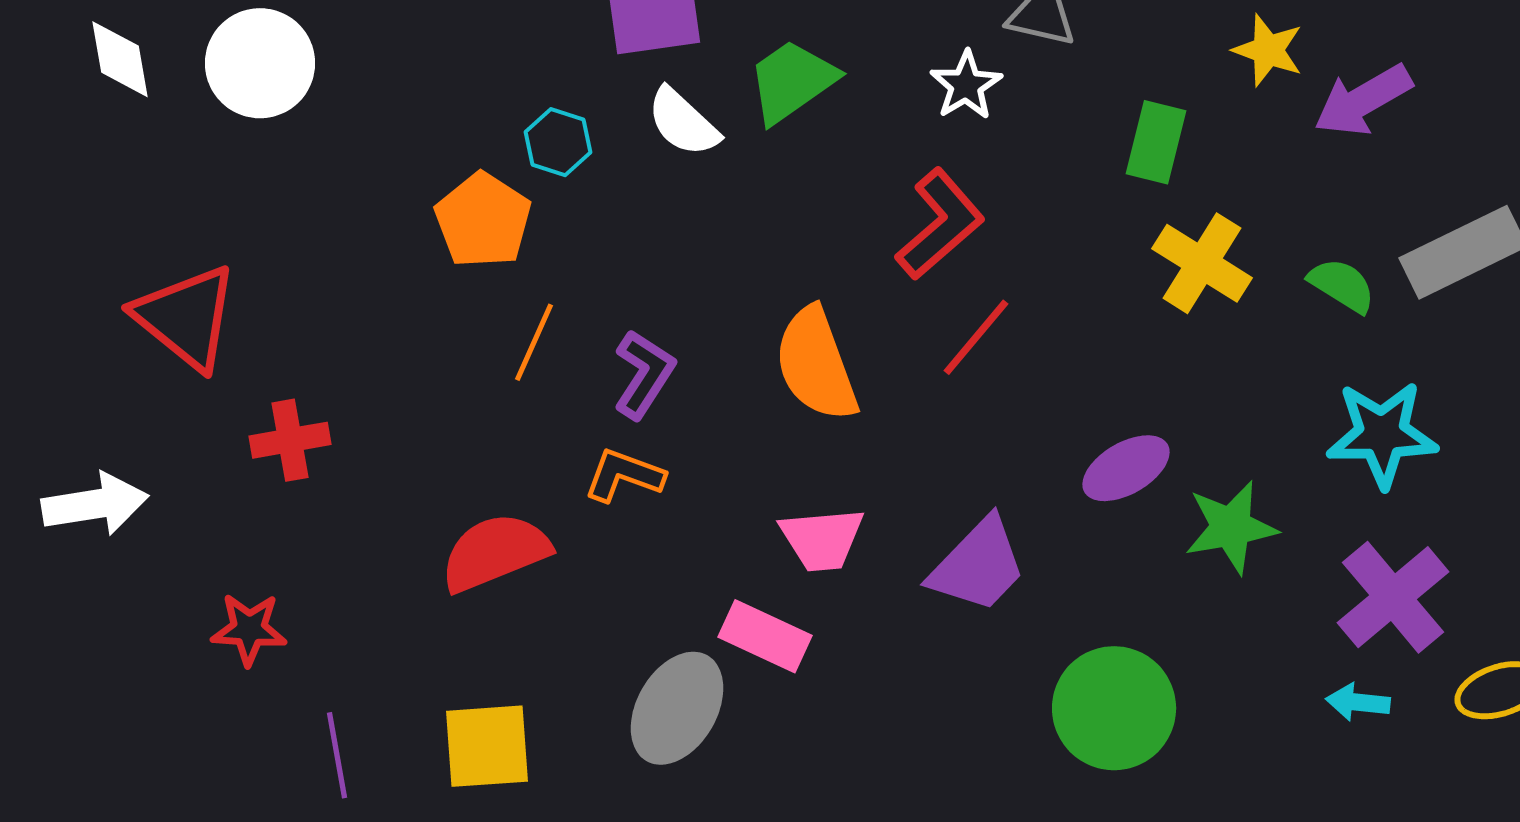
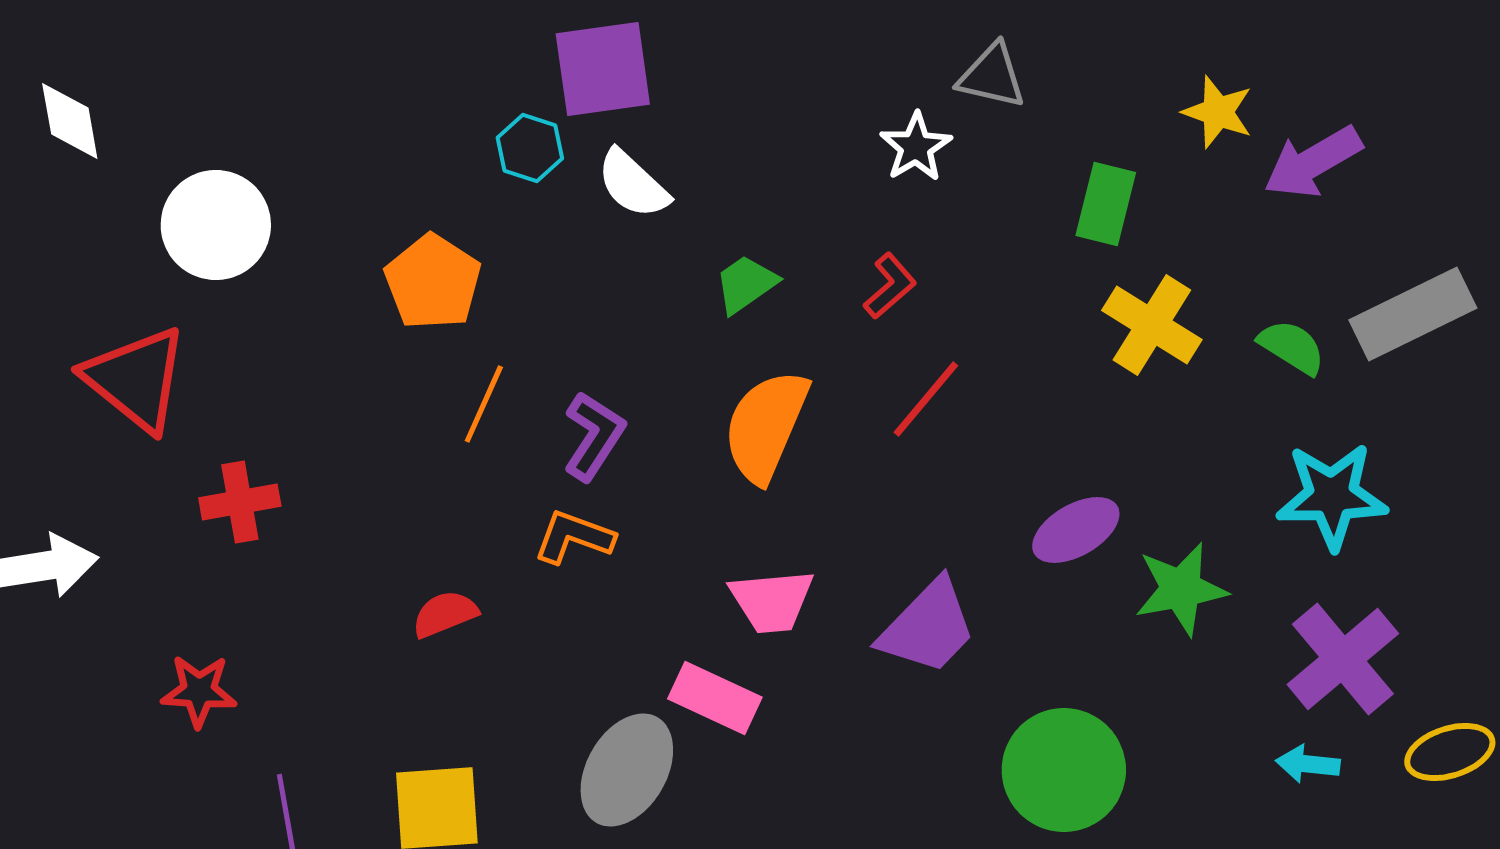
white circle: (260, 63) -> (216, 225), moved
green trapezoid: (792, 81) -> (746, 284), moved, size x0.7
cyan hexagon: (558, 142) -> (530, 148), moved
red L-shape: (940, 224) -> (890, 286), size x0.6
orange semicircle: (816, 364) -> (766, 426), turned 43
red semicircle: (495, 552) -> (445, 614), size x0.6

